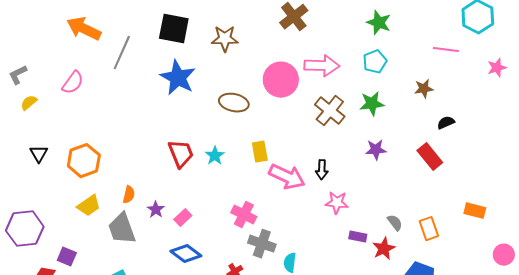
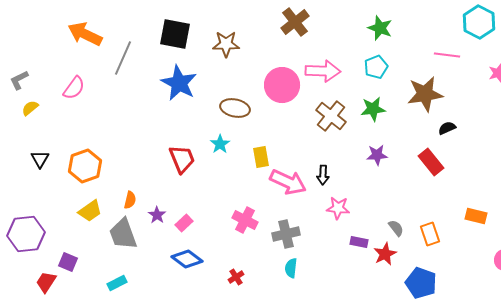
brown star: (424, 89) -> (425, 94), size x1.8
cyan star: (215, 156) -> (220, 144), moved
gray cross: (262, 244) -> (286, 234), moved, turned -32

